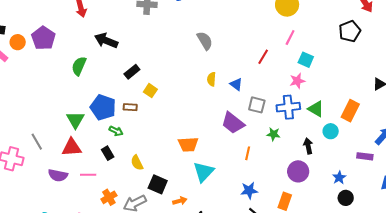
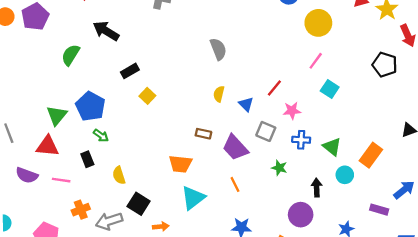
black pentagon: (350, 31) -> (385, 65), turned 30
red line: (263, 57) -> (274, 88), moved
pink star: (297, 81) -> (292, 111), moved
brown rectangle: (130, 107) -> (203, 134), moved
blue cross: (288, 107) -> (301, 140), size x0.7
orange line: (248, 153) -> (235, 184), moved, turned -48

